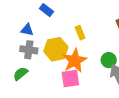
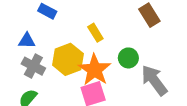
gray cross: (29, 50) -> (33, 66), turned 30
green circle: (109, 60) -> (128, 58), moved

